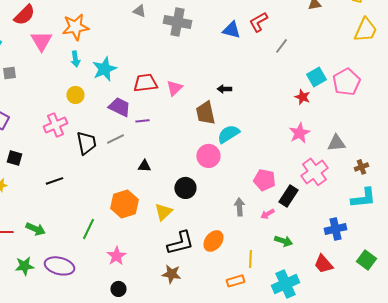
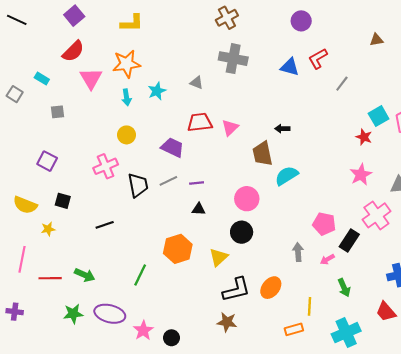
gray triangle: (139, 11) -> (197, 83), moved
cyan star: (104, 69) -> (157, 91), moved, size x0.7
purple line: (142, 121) -> (197, 183), moved
pink circle: (208, 156) -> (247, 199), moved
green arrow: (283, 241) -> (344, 288), turned 48
pink star: (116, 256) -> (143, 330), moved

